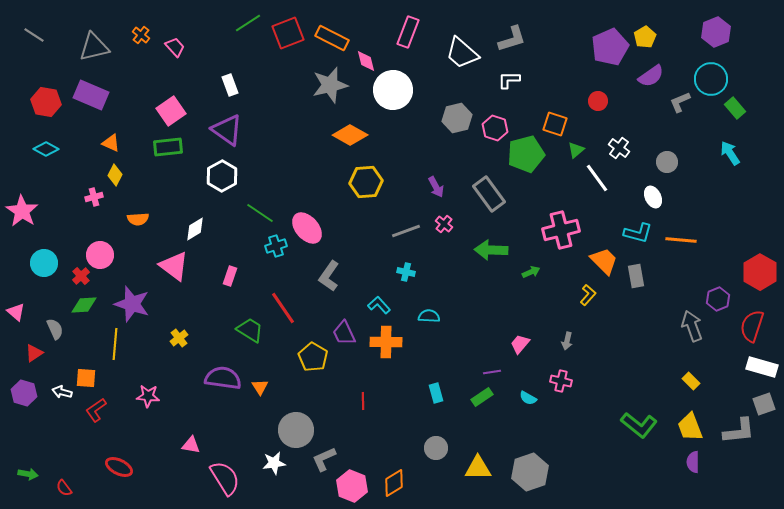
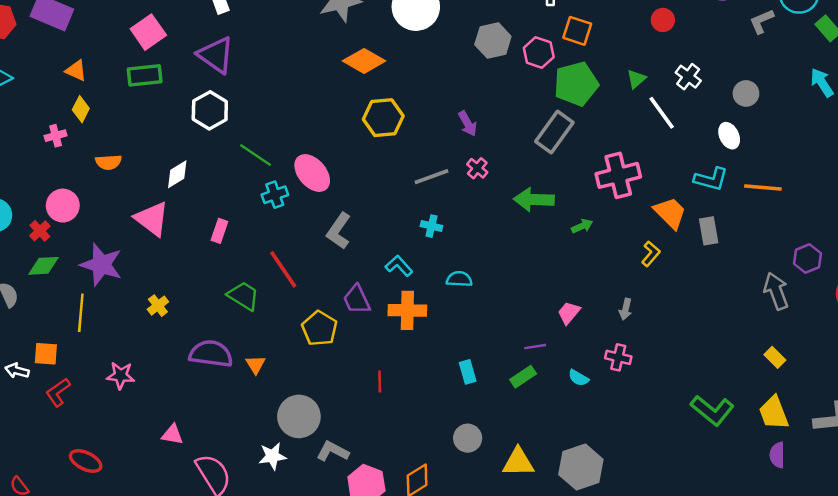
orange square: (555, 124) -> (577, 31), moved
gray rectangle: (489, 194) -> (554, 132), moved, turned 72
gray L-shape: (324, 459) -> (333, 451), turned 52

